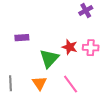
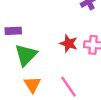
green triangle: (49, 58) -> (26, 55), moved

